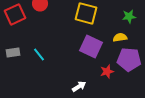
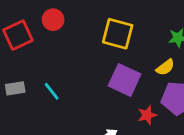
yellow semicircle: (120, 37) -> (165, 67), turned 152

